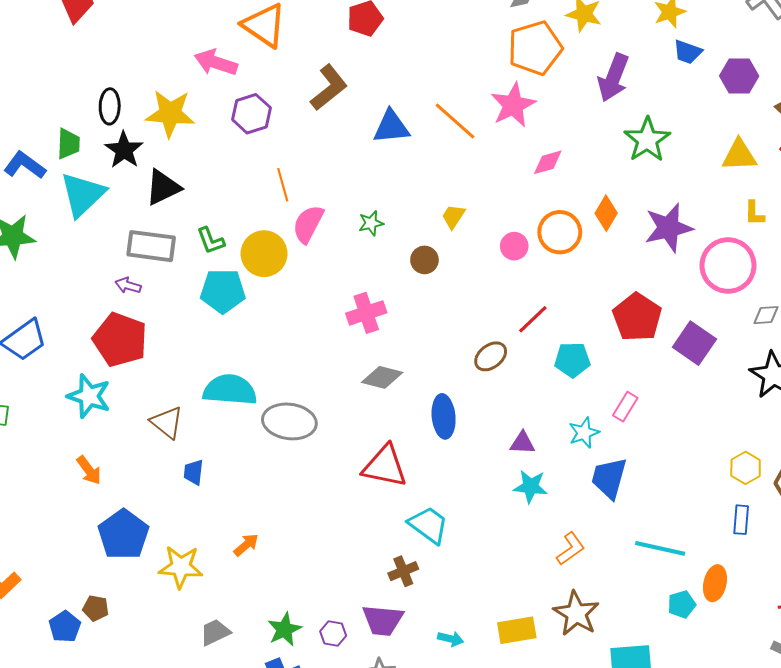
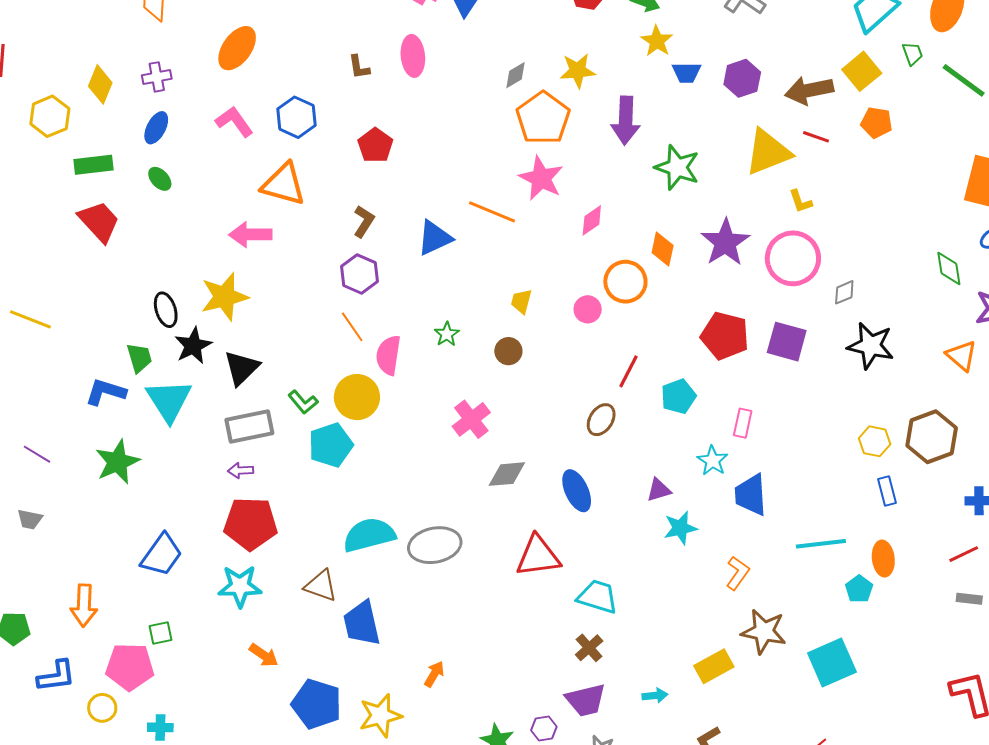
brown L-shape: (329, 88) -> (364, 221), size x0.7
purple hexagon: (251, 114) -> (359, 274), moved
black star: (124, 150) -> (193, 346), turned 30
yellow triangle: (739, 155) -> (768, 152), size x1.4
blue trapezoid: (193, 472) -> (362, 623), size x1.8

